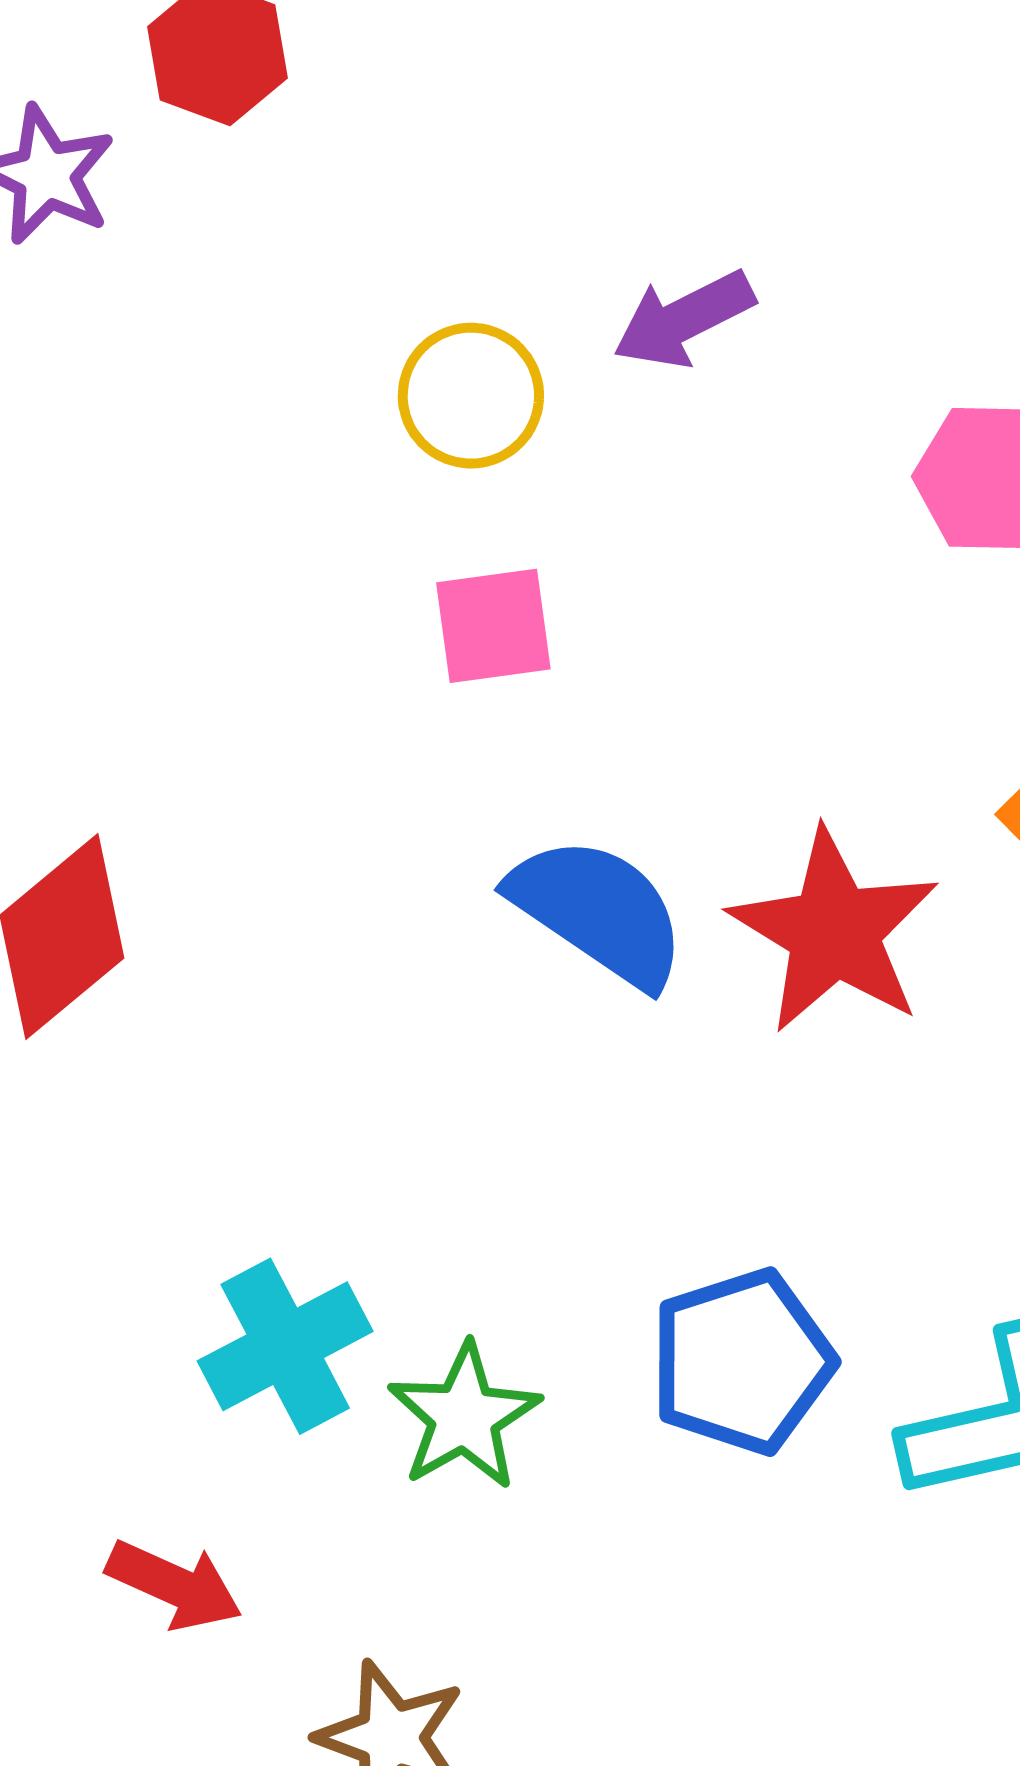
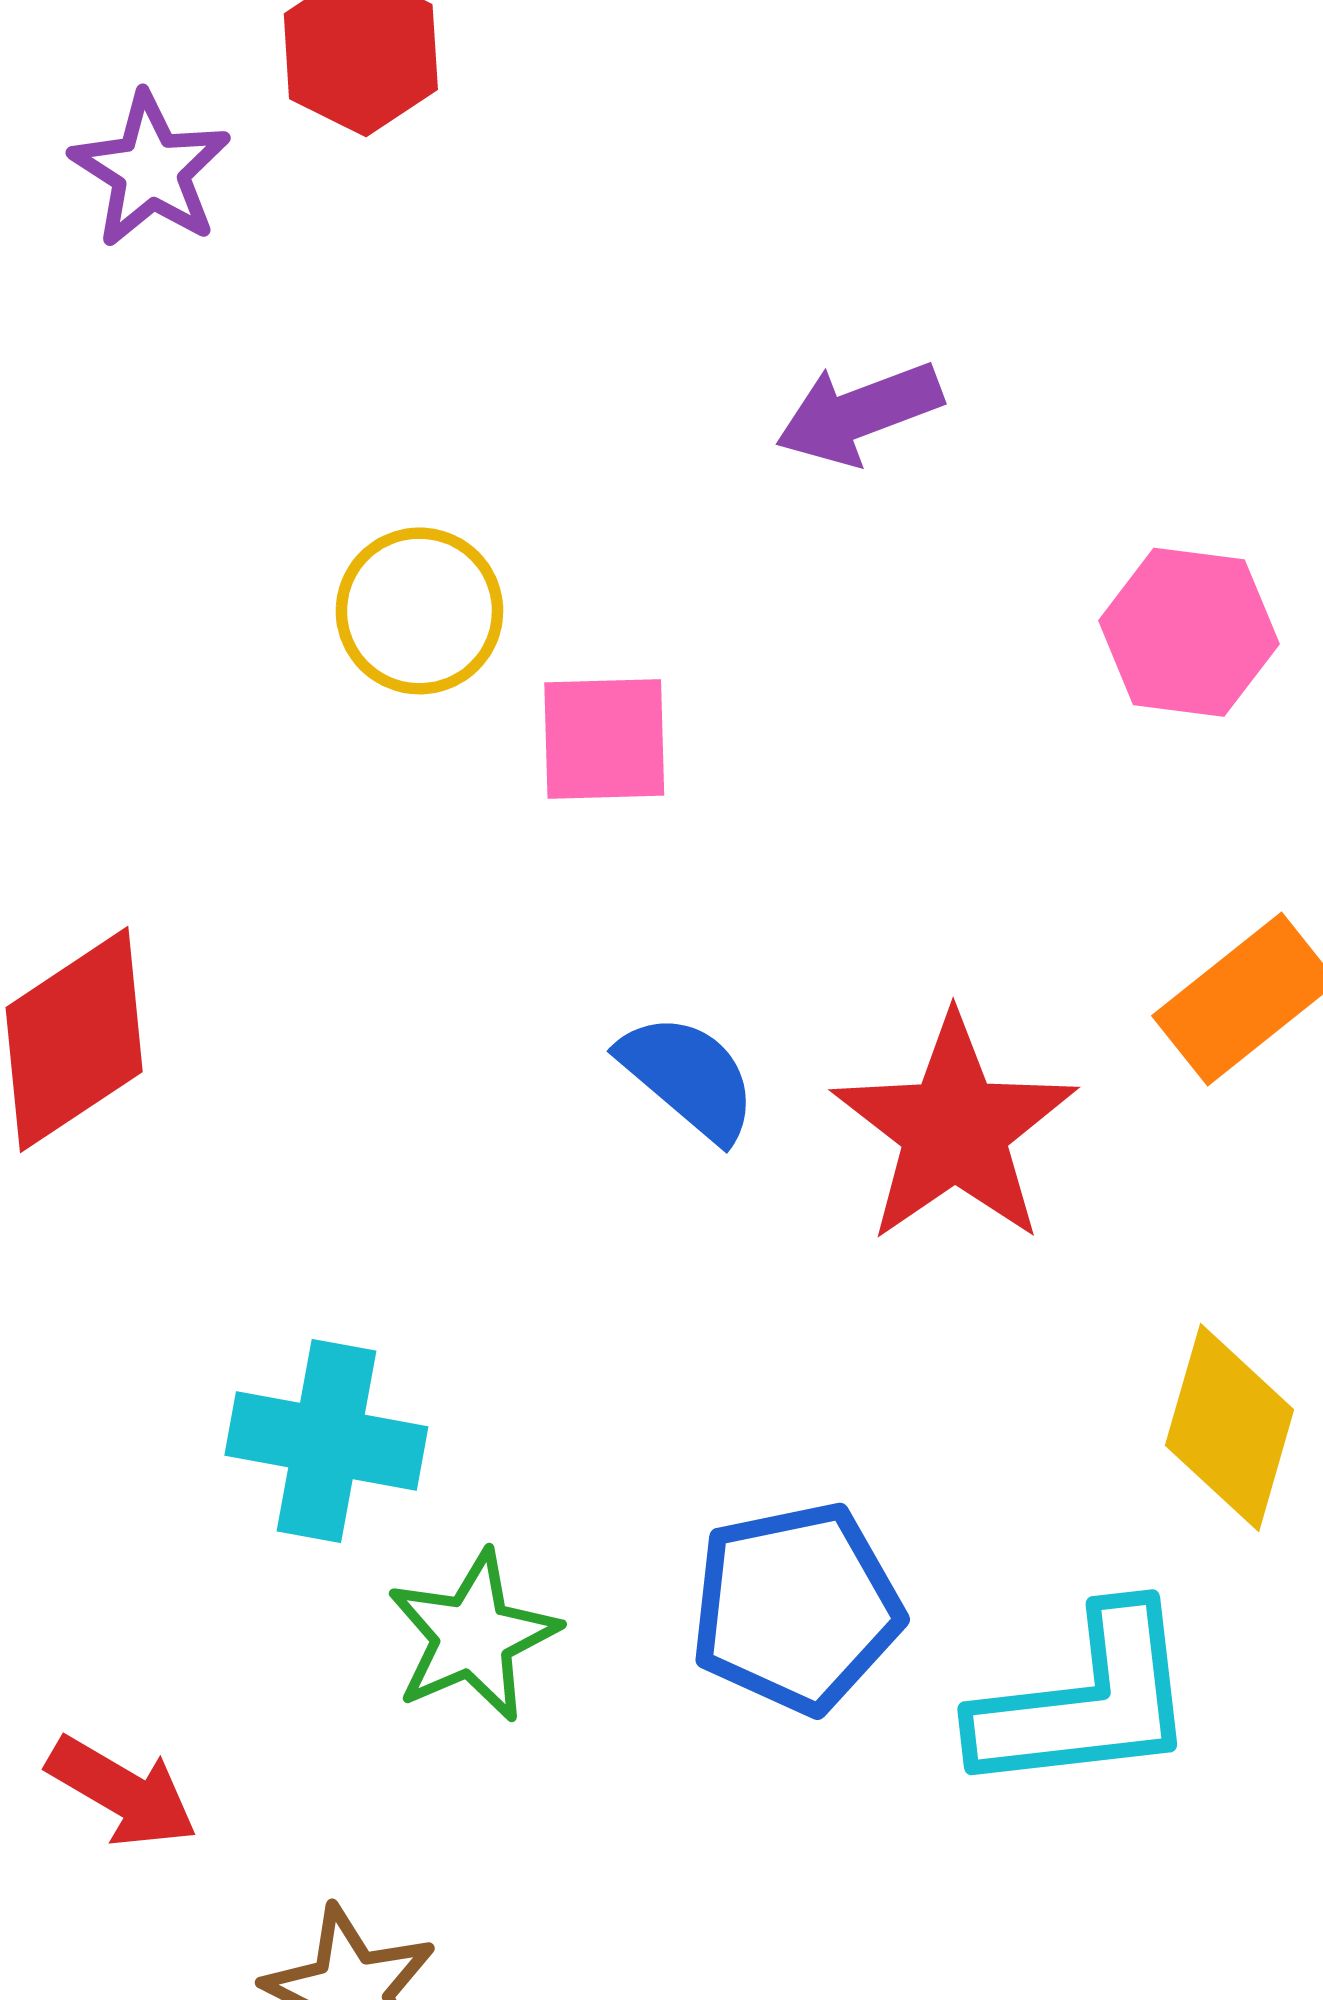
yellow circle: (471, 396) -> (419, 611), moved
blue semicircle: (598, 911) -> (688, 1077), size x0.7
cyan cross: (285, 1346) -> (326, 1441), moved, turned 32

